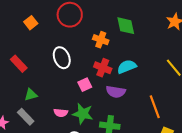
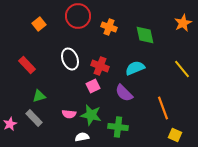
green diamond: (126, 26) -> (145, 35), moved
orange cross: (101, 40) -> (109, 27), moved
red cross: (103, 68) -> (100, 66), moved
purple semicircle: (116, 92) -> (124, 93), turned 36

